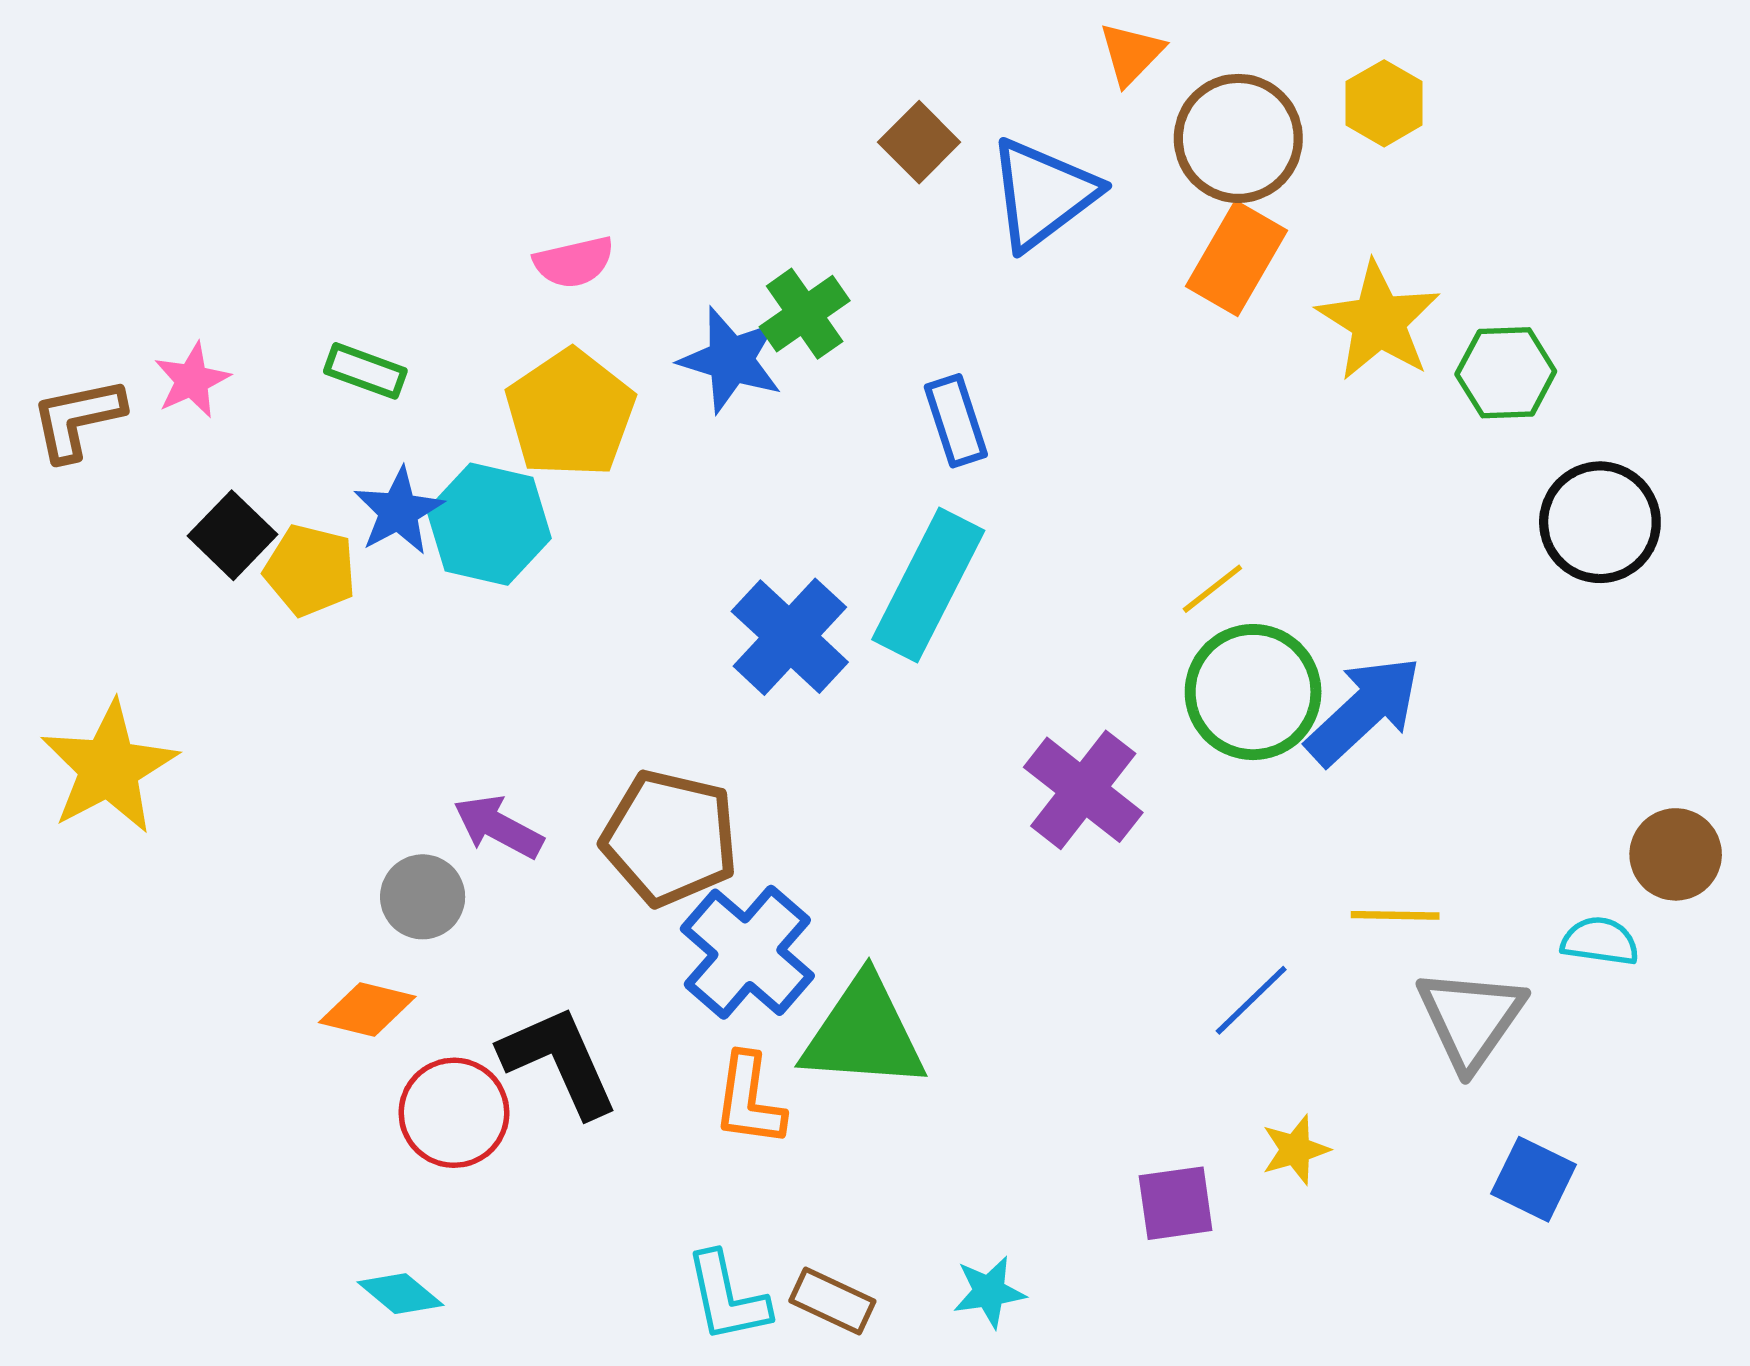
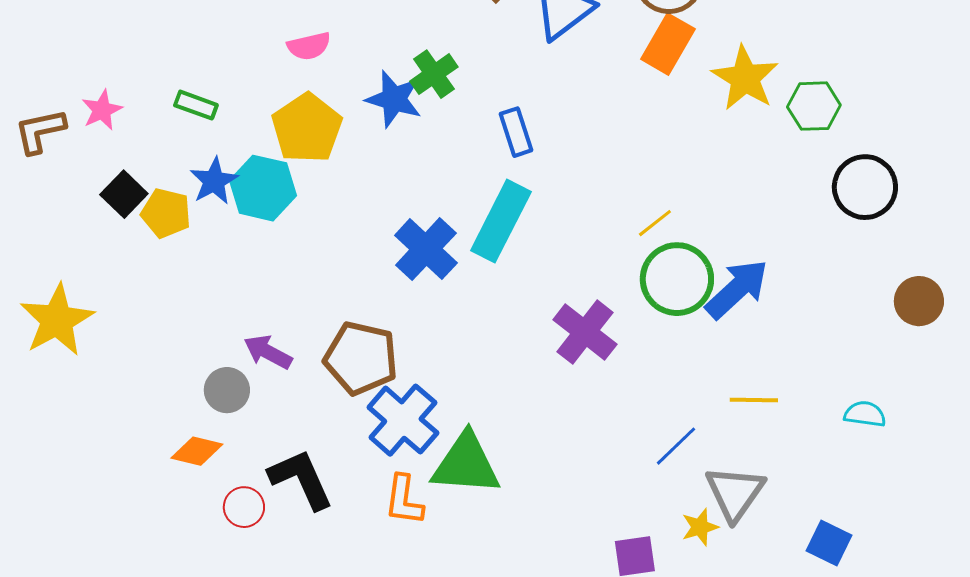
brown circle: (1676, 854) -> (919, 301), moved
gray triangle: (1471, 1019) -> (735, 493), moved
red circle: (454, 1113) -> (244, 507), size x0.7

